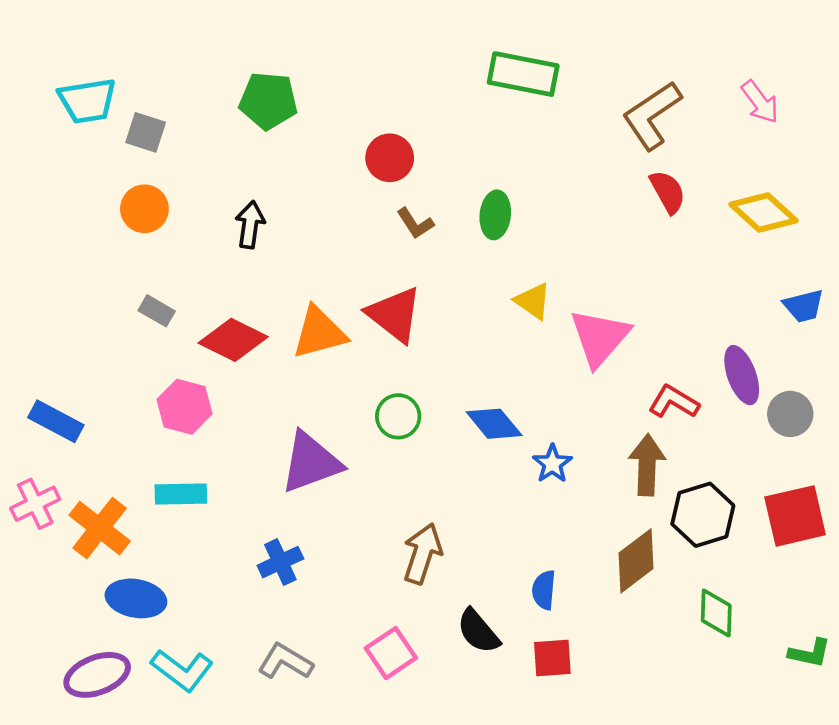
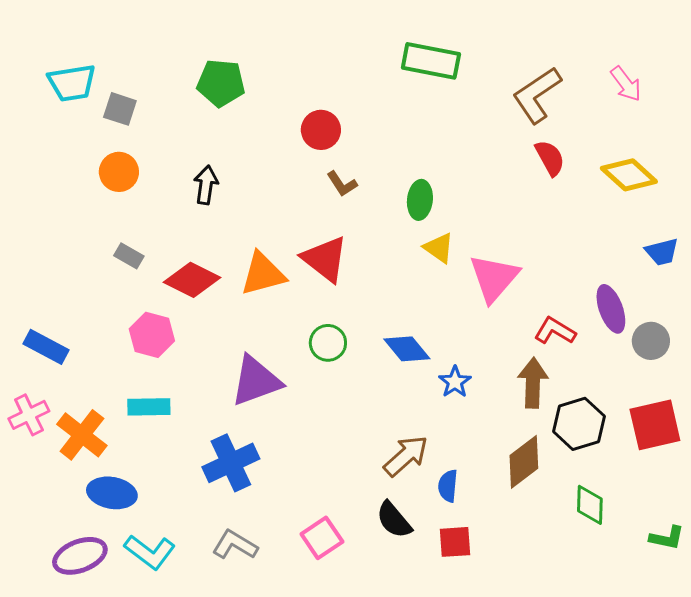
green ellipse: (495, 215) -> (420, 200), moved
brown arrow: (422, 554) -> (406, 456), moved, turned 30
blue cross: (280, 562) -> (231, 463), size x1.5

